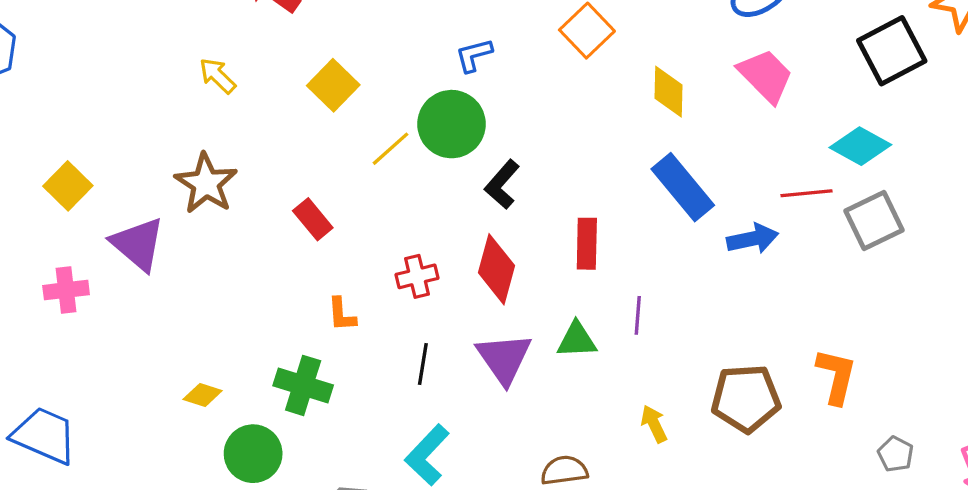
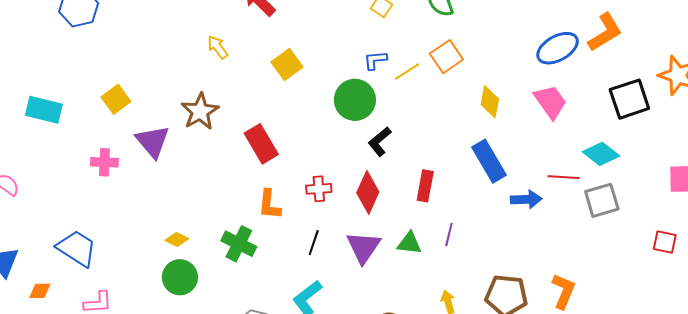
yellow line: (390, 149) -> (407, 71), moved
red rectangle: (313, 219) -> (261, 144), size x1.5
orange L-shape: (342, 314) -> (269, 204), size x1.4
green circle: (253, 454) -> (180, 277), moved

